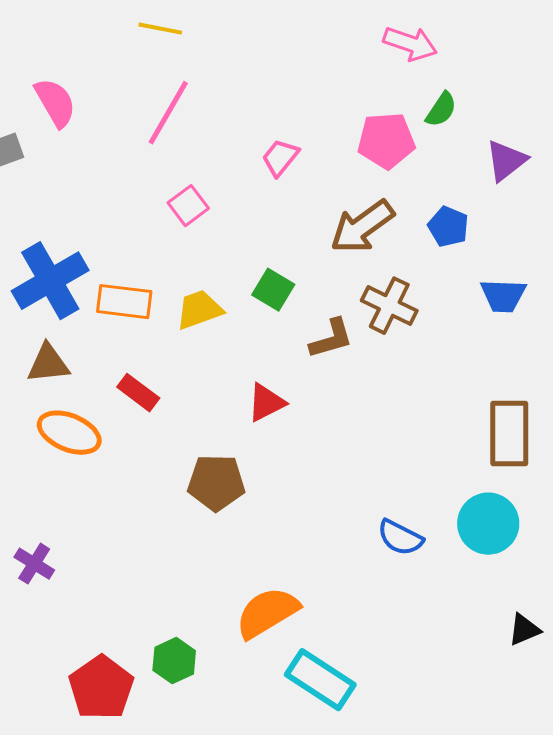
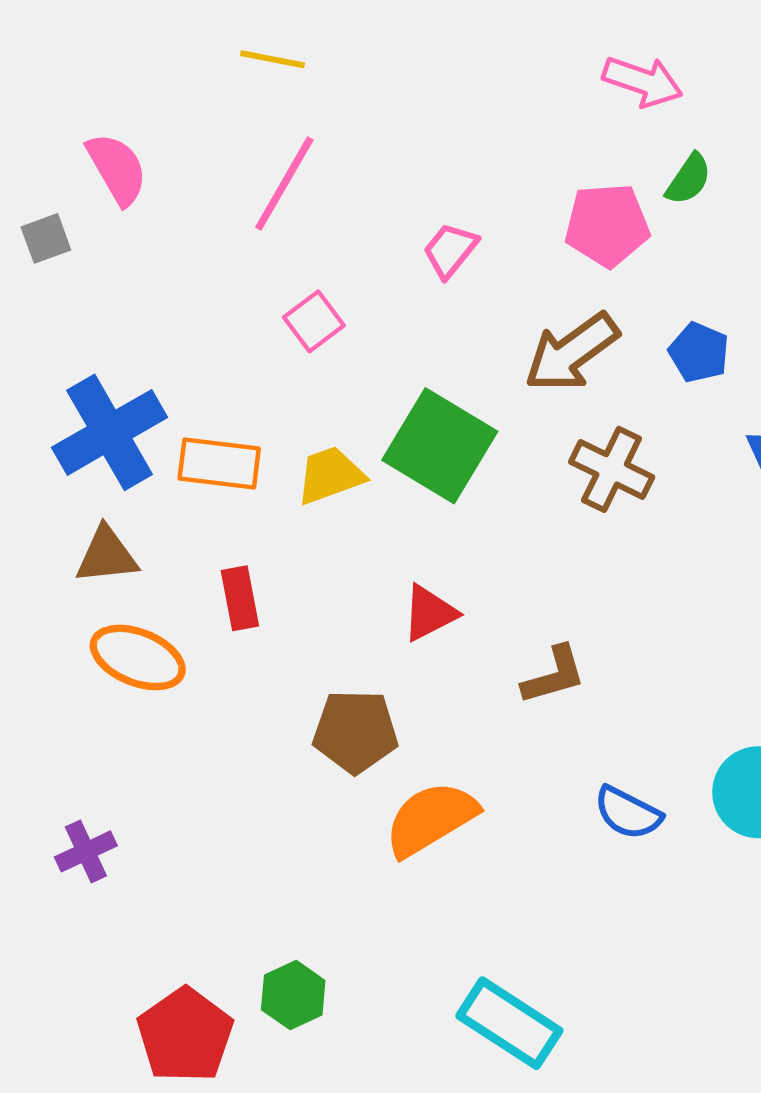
green square: (273, 290) -> (440, 446), size x1.8
brown L-shape: (331, 339) -> (554, 675), moved
red rectangle: (138, 393) -> (240, 598), turned 42
purple cross: (34, 564) -> (86, 851), turned 33
orange semicircle: (267, 613) -> (431, 819), moved

